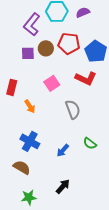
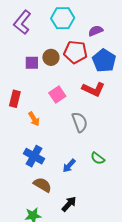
purple semicircle: (83, 12) -> (96, 31), moved
purple L-shape: (32, 24) -> (22, 22), moved
brown semicircle: (22, 167) -> (42, 185), moved

